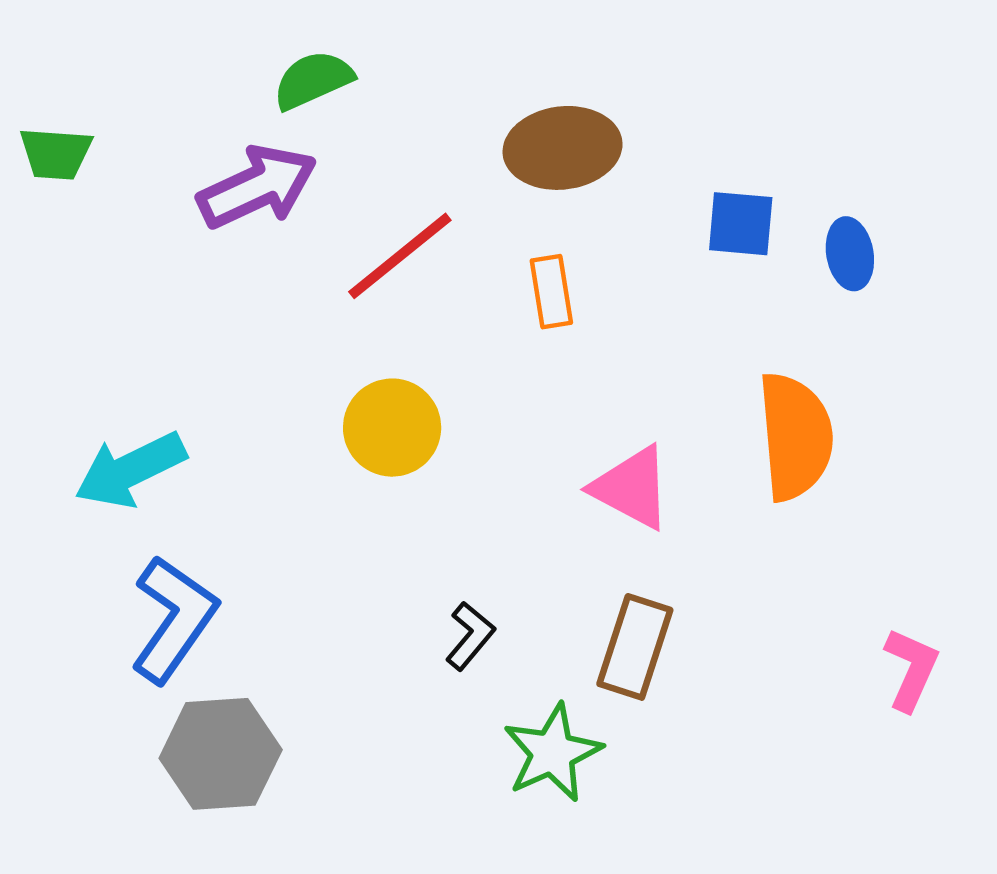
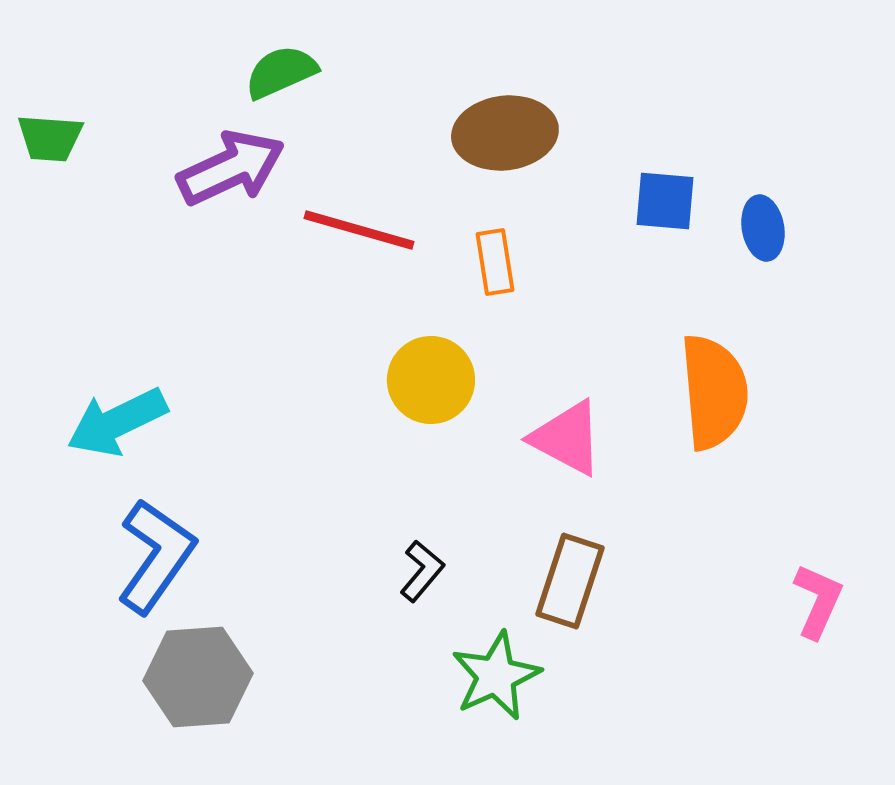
red line: (400, 256) -> (359, 230), turned 55
yellow circle: (392, 428) -> (431, 380), moved

